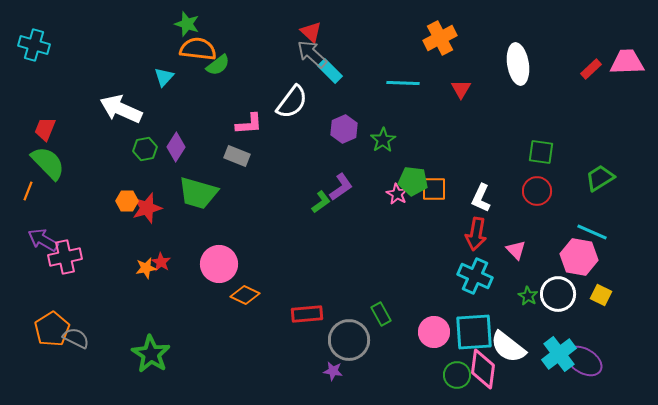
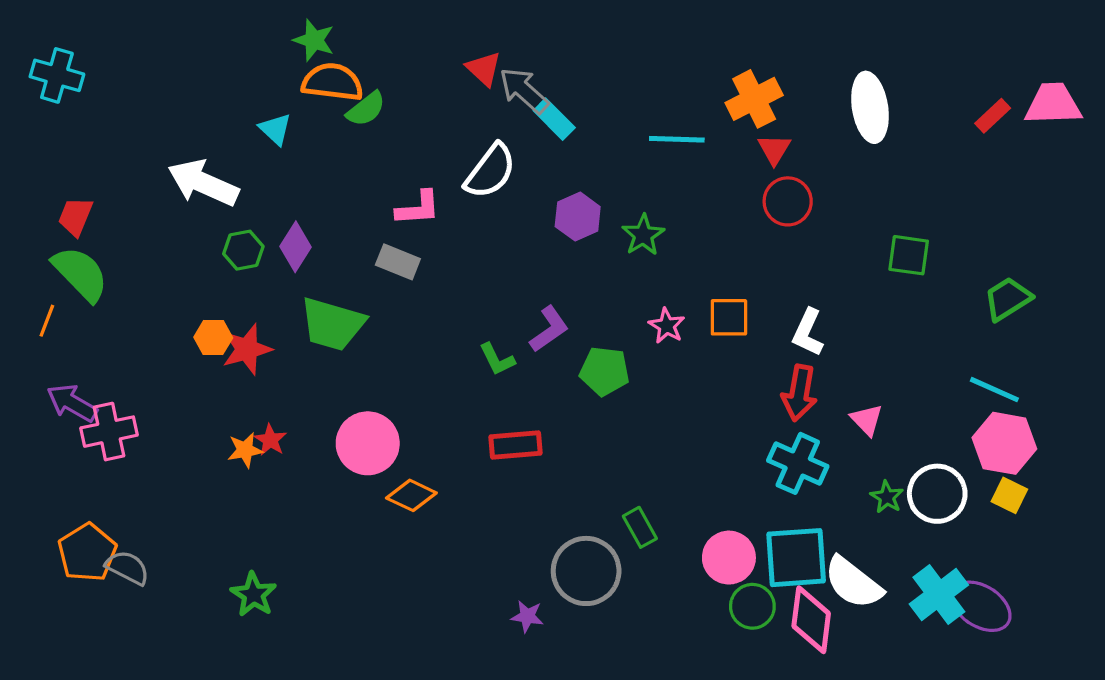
red triangle: (311, 32) -> (484, 69), moved
orange cross: (440, 38) -> (754, 99), moved
cyan triangle: (164, 77) -> (275, 129), turned -30
green pentagon: (413, 181) -> (605, 371), moved
purple L-shape: (341, 187) -> (549, 329), moved
red circle: (537, 191) -> (788, 201), moved
green L-shape: (321, 202) -> (497, 359), moved, turned 100
pink hexagon: (579, 257) -> (1004, 443), moved
red rectangle: (307, 314) -> (516, 445), moved
green star: (151, 354) -> (253, 595), size x0.7
purple star: (333, 371) -> (527, 616), moved
green circle: (457, 375) -> (752, 606), moved

